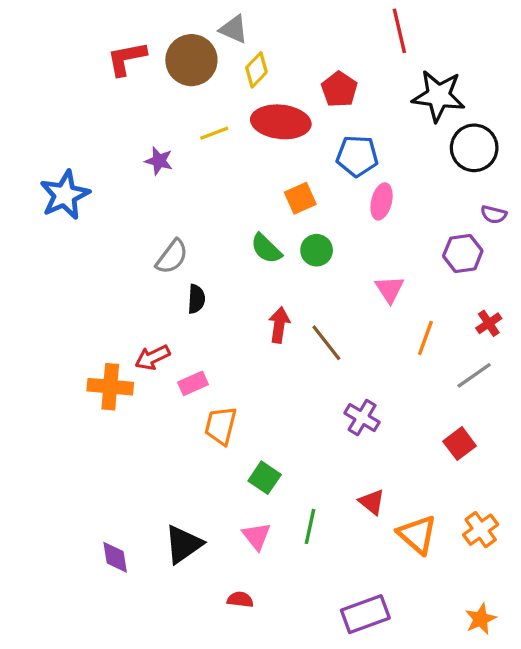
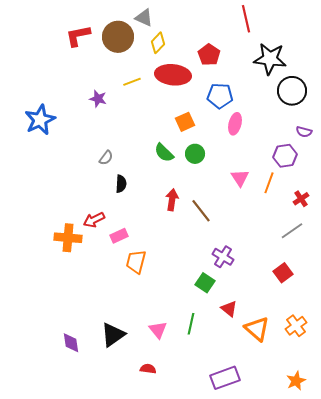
gray semicircle: (172, 257) -> (106, 158), size x0.7
orange line: (425, 338) -> (269, 183), moved
green square: (265, 478) -> (205, 283), moved

